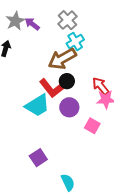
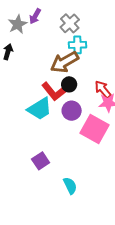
purple arrow: (32, 24) -> (35, 16), moved, turned -98
cyan cross: (75, 42) -> (77, 45), turned 30
pink square: (92, 126) -> (95, 129), size x1.8

